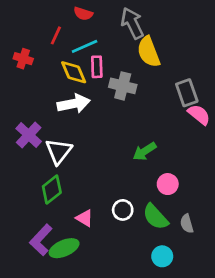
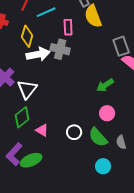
pink rectangle: (97, 67) -> (68, 27), moved
yellow diamond: (74, 72) -> (27, 36), moved, turned 40
gray cross: (123, 86) -> (60, 49), moved
green arrow: (145, 151) -> (105, 85), moved
pink triangle: (85, 218) -> (42, 130), moved

